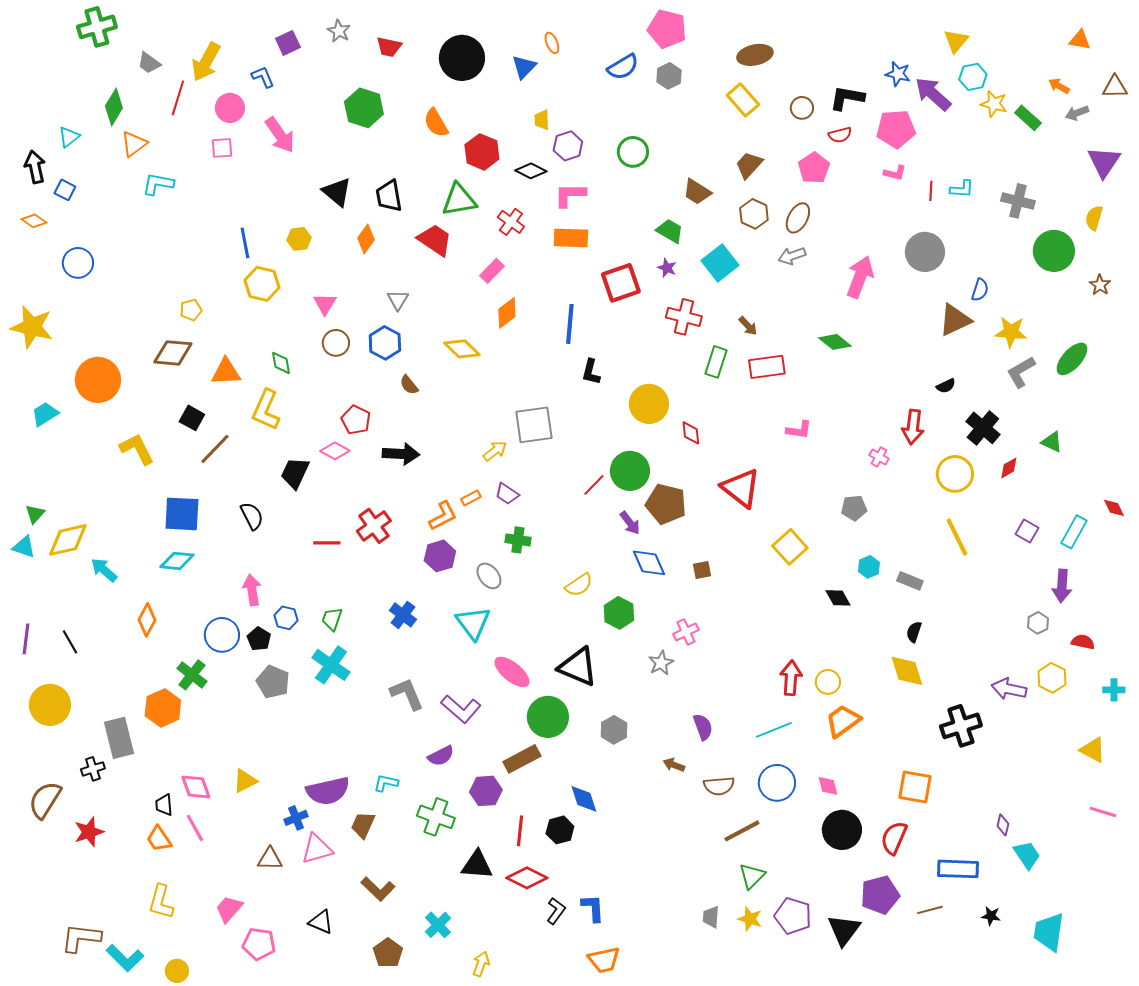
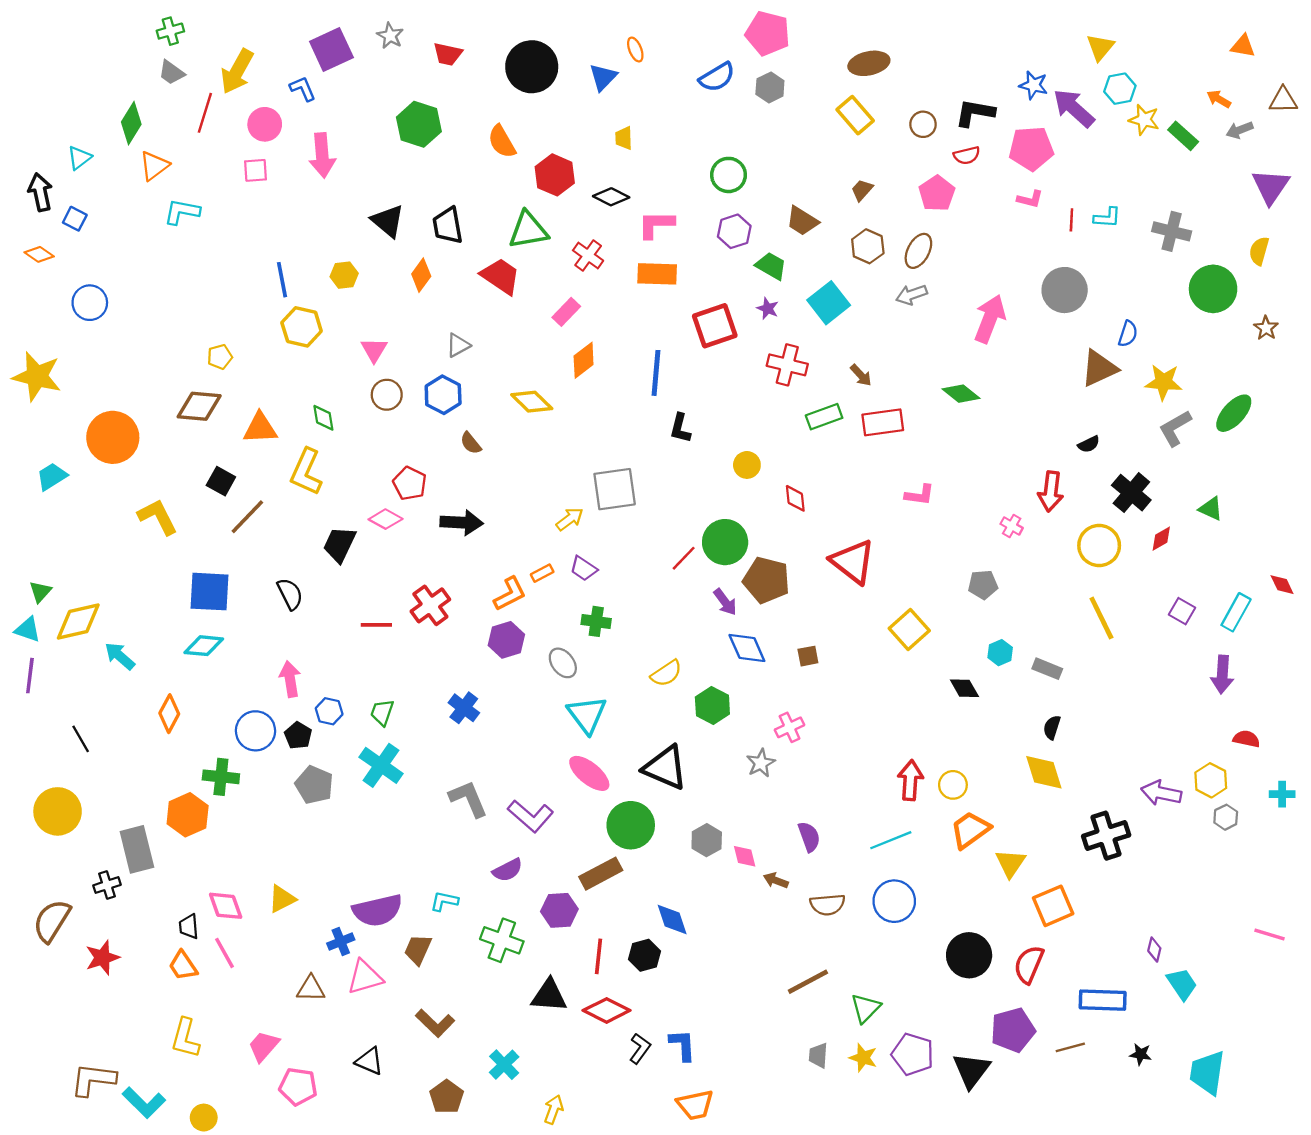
green cross: (97, 27) -> (170, 31), moved, size x0.6
purple square: (288, 43) -> (331, 49), size x1.5
pink arrow: (280, 135) -> (322, 155), turned 30
purple hexagon: (568, 146) -> (734, 231), moved
brown trapezoid: (749, 165) -> (862, 190), size x0.7
gray triangle: (398, 300) -> (458, 345), turned 30
green rectangle: (716, 362) -> (824, 417), turned 52
yellow circle: (649, 404) -> (747, 465), size x0.6
cyan triangle: (473, 623) -> (587, 715), moved
gray hexagon: (1038, 623) -> (1226, 817), moved
purple line: (26, 639) -> (30, 676), moved
green cross: (192, 675) -> (221, 777), turned -32
yellow triangle: (1093, 750) -> (1010, 863), moved, turned 36
pink diamond: (828, 786) -> (745, 856), moved
orange square: (915, 787) -> (1053, 906), turned -33
brown line: (742, 831) -> (808, 982), moved

